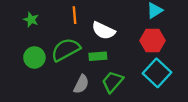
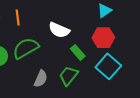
orange line: (74, 15) -> (18, 17), moved
green rectangle: (98, 56) -> (78, 52), moved, turned 56

